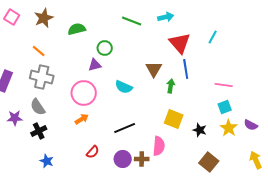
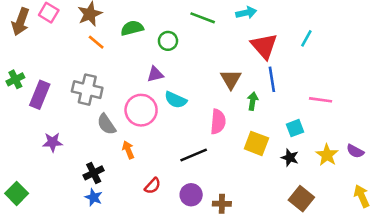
green circle: (105, 48) -> (168, 41), moved
orange line: (39, 51) -> (96, 42), moved
cyan semicircle: (124, 87) -> (176, 100), moved
gray semicircle: (38, 107) -> (106, 124), moved
cyan square: (225, 107) -> (295, 128), moved
orange arrow: (82, 119) -> (128, 150), moved, turned -80
black cross: (39, 131) -> (94, 173), moved
pink semicircle: (159, 146) -> (218, 122), moved
brown cross: (142, 159) -> (222, 204), moved

